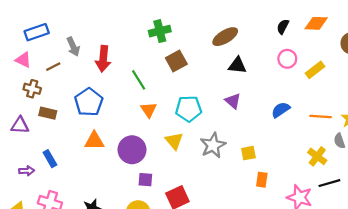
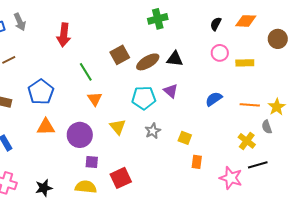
green cross: (160, 31) -> (158, 19), moved
brown ellipse: (225, 37) -> (148, 62), moved
gray arrow: (73, 47) -> (20, 22), moved
red arrow: (103, 59) -> (64, 35), moved
yellow rectangle: (315, 70) -> (245, 63), turned 36
cyan pentagon: (189, 109) -> (144, 98), moved
gray star: (213, 145) -> (153, 131), size x0.7
yellow square: (248, 153) -> (185, 138), turned 32

